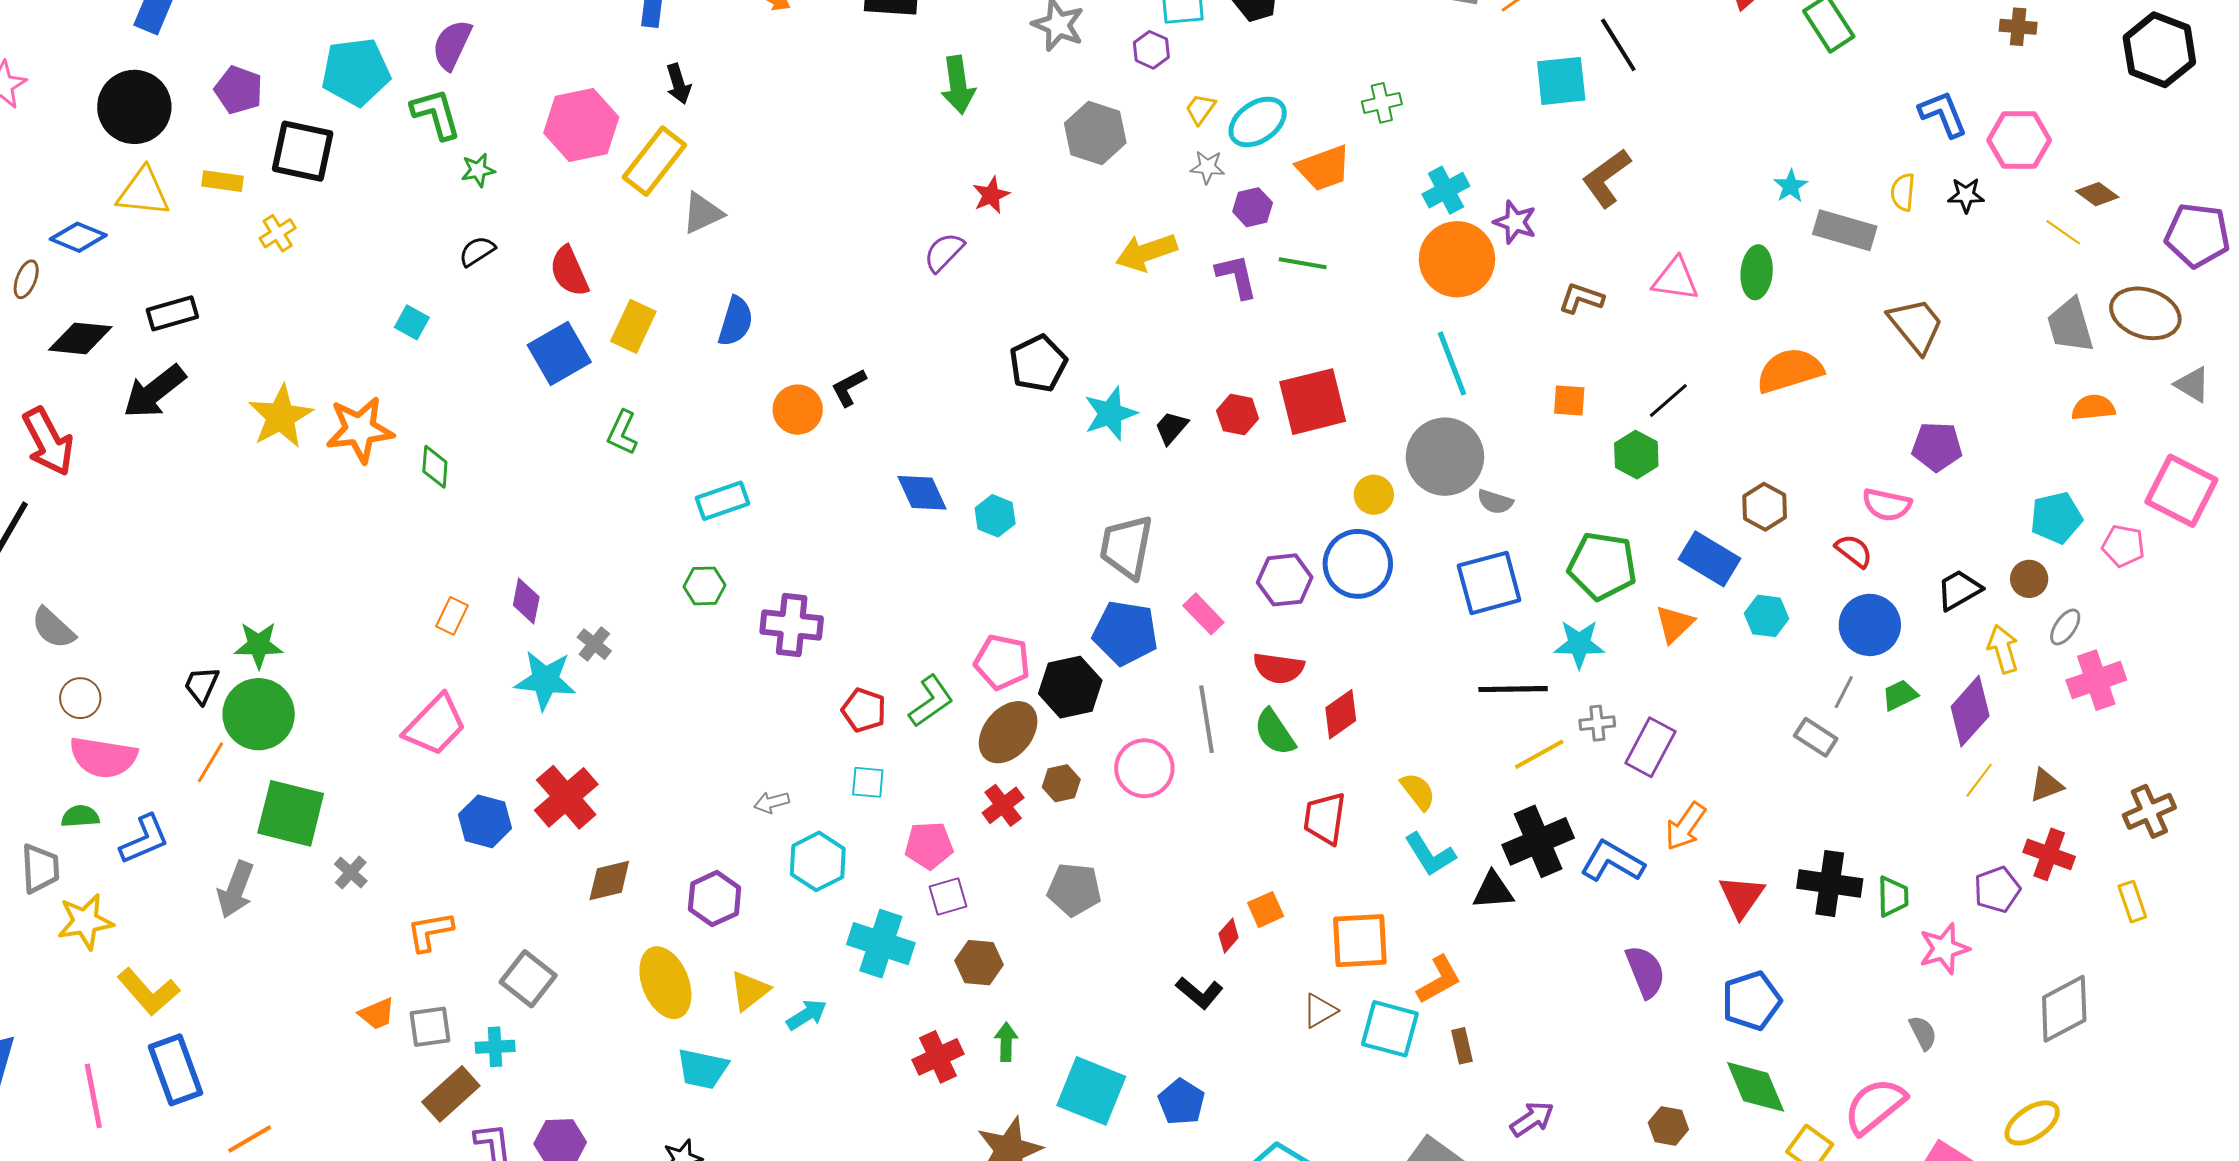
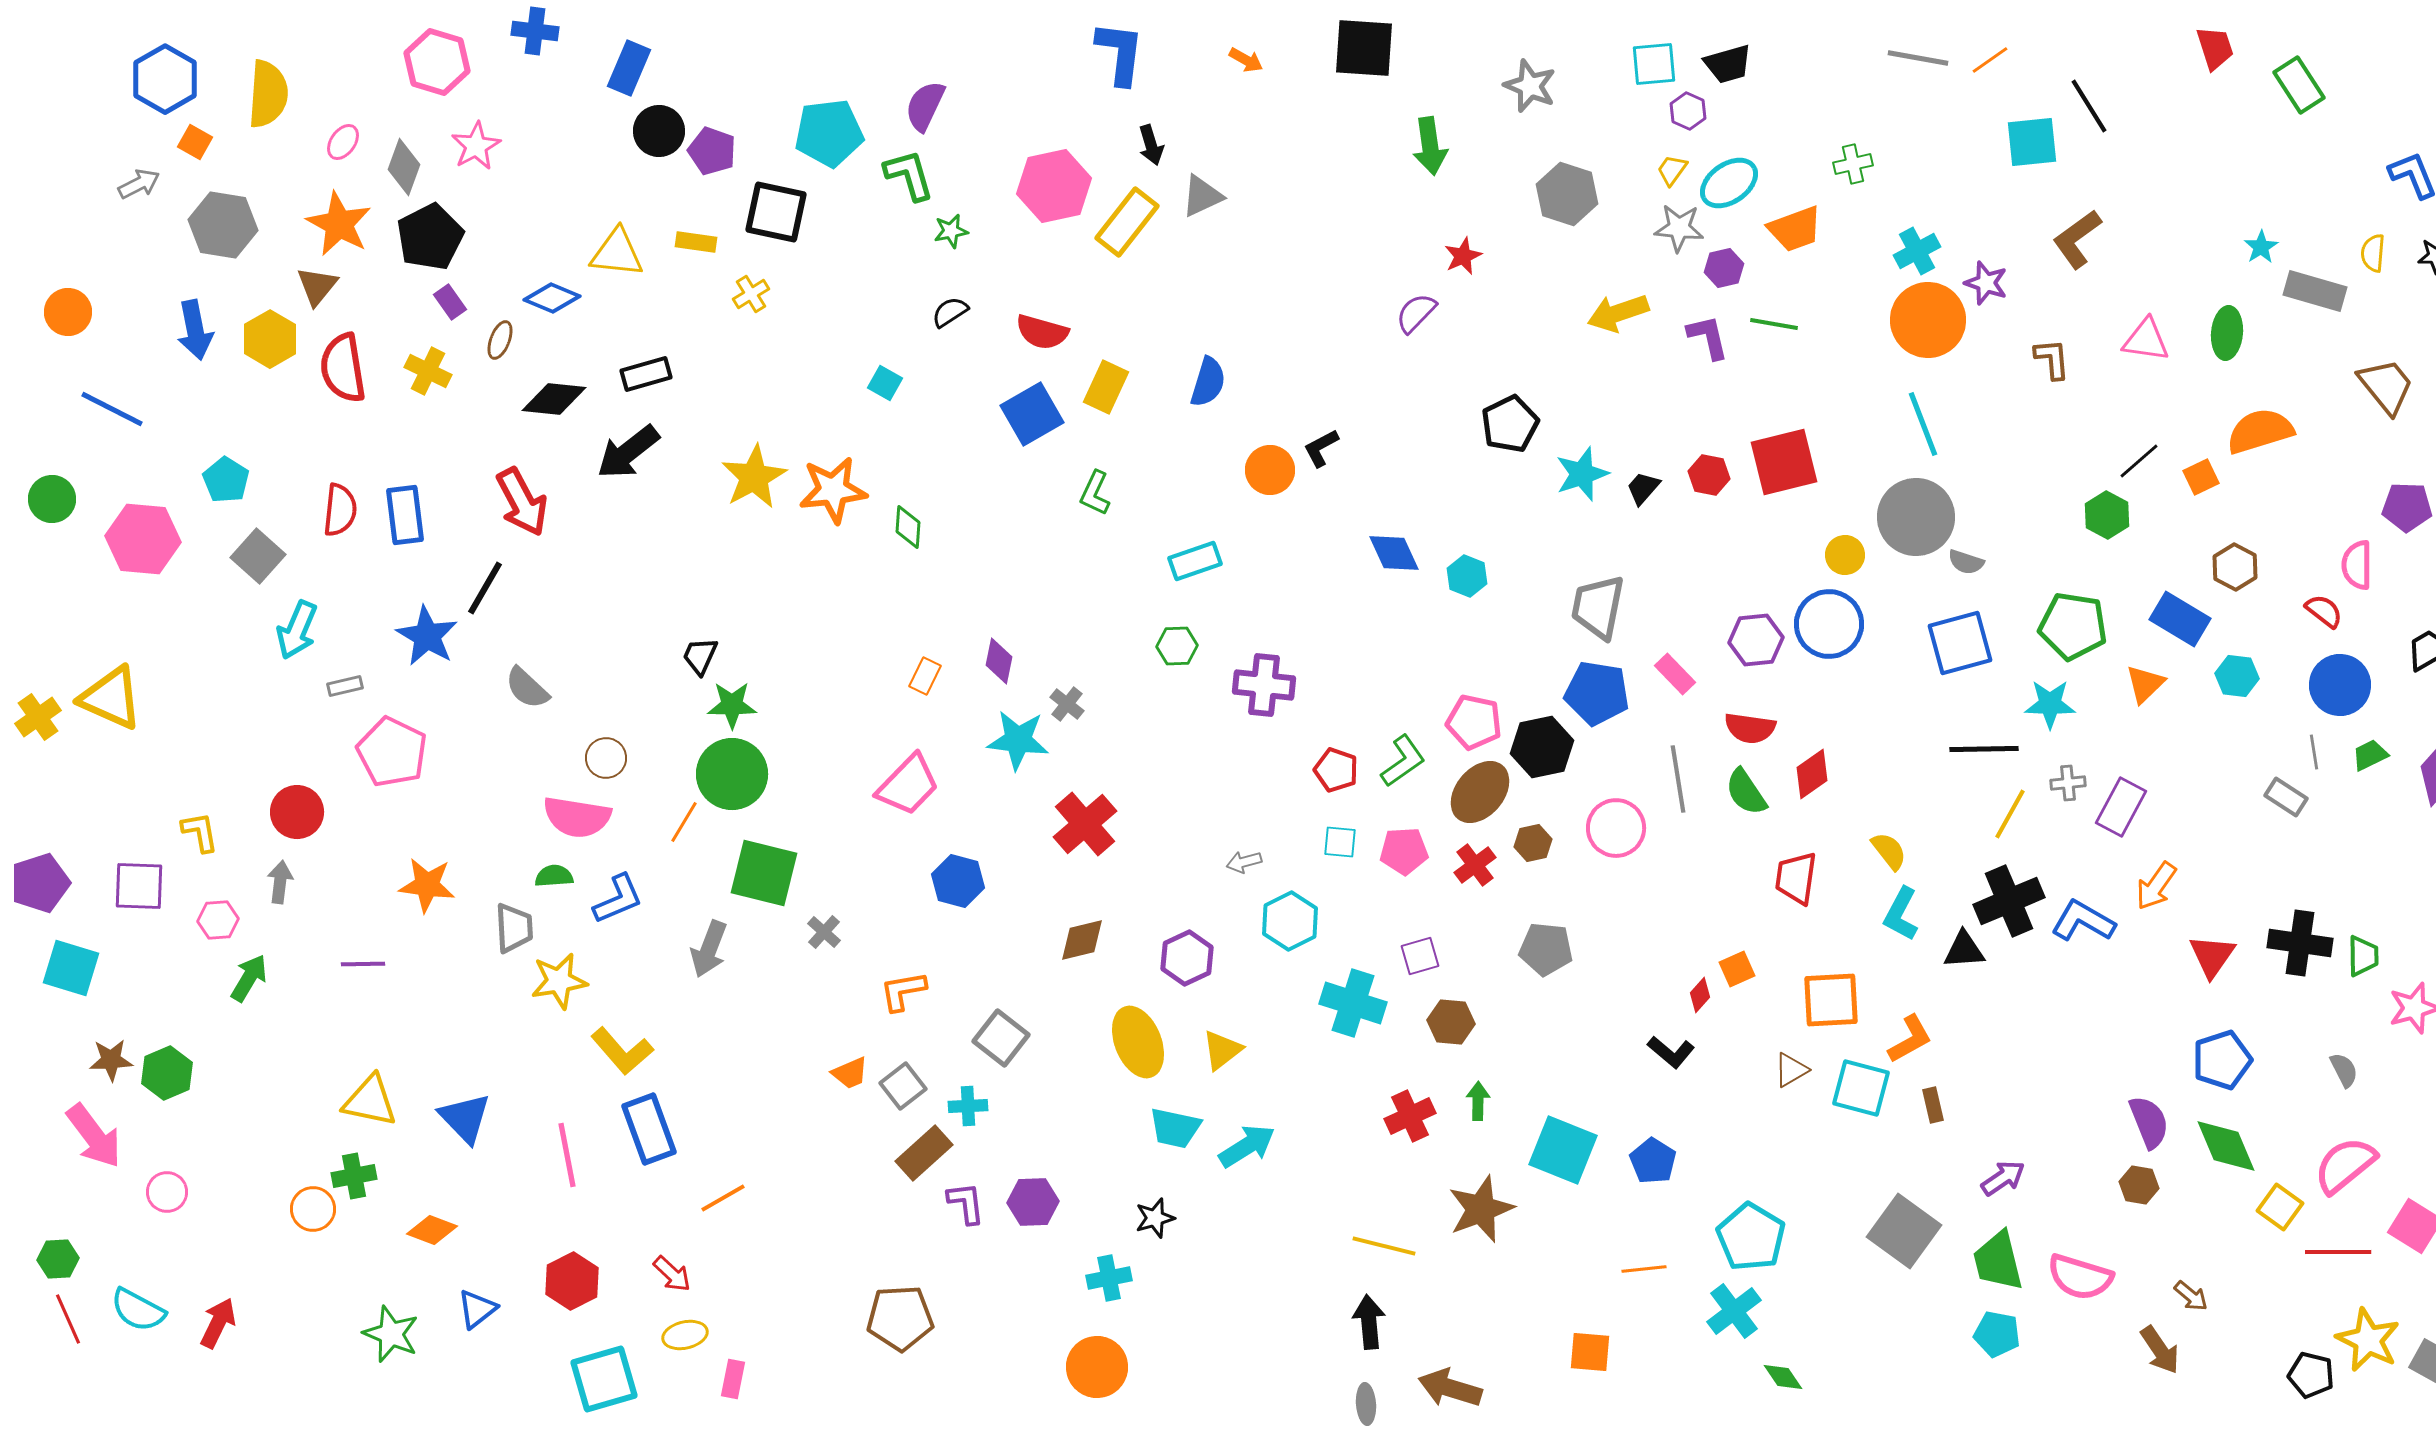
purple hexagon: (1151, 50) -> (1688, 111), moved
black circle: (134, 107) -> (659, 131), moved, size x0.7
gray star: (1207, 167) -> (1679, 228), size x1.4
gray triangle: (702, 213) -> (1202, 196), moved
red semicircle: (569, 271) -> (1042, 332), turned -50
brown L-shape: (1581, 298) -> (2052, 359), turned 66
orange square: (1569, 401) -> (2201, 477), moved, turned -30
pink semicircle: (1887, 505) -> (2357, 565), turned 78
black trapezoid: (201, 685) -> (700, 656), moved
gray line: (1844, 692) -> (2314, 752), turned -36
brown circle: (80, 698) -> (606, 758), moved
yellow line: (1539, 754) -> (2010, 814), turned -32
red cross: (566, 797) -> (1085, 824), moved
pink pentagon: (929, 845) -> (1404, 851), moved
cyan L-shape: (1430, 854) -> (1901, 914), turned 60
purple semicircle: (1645, 972) -> (2149, 1122), moved
cyan arrow: (807, 1015) -> (1247, 1146), moved, size x1.4
gray square: (430, 1027) -> (903, 1086), turned -30
gray semicircle: (1923, 1033) -> (2344, 1070), moved

